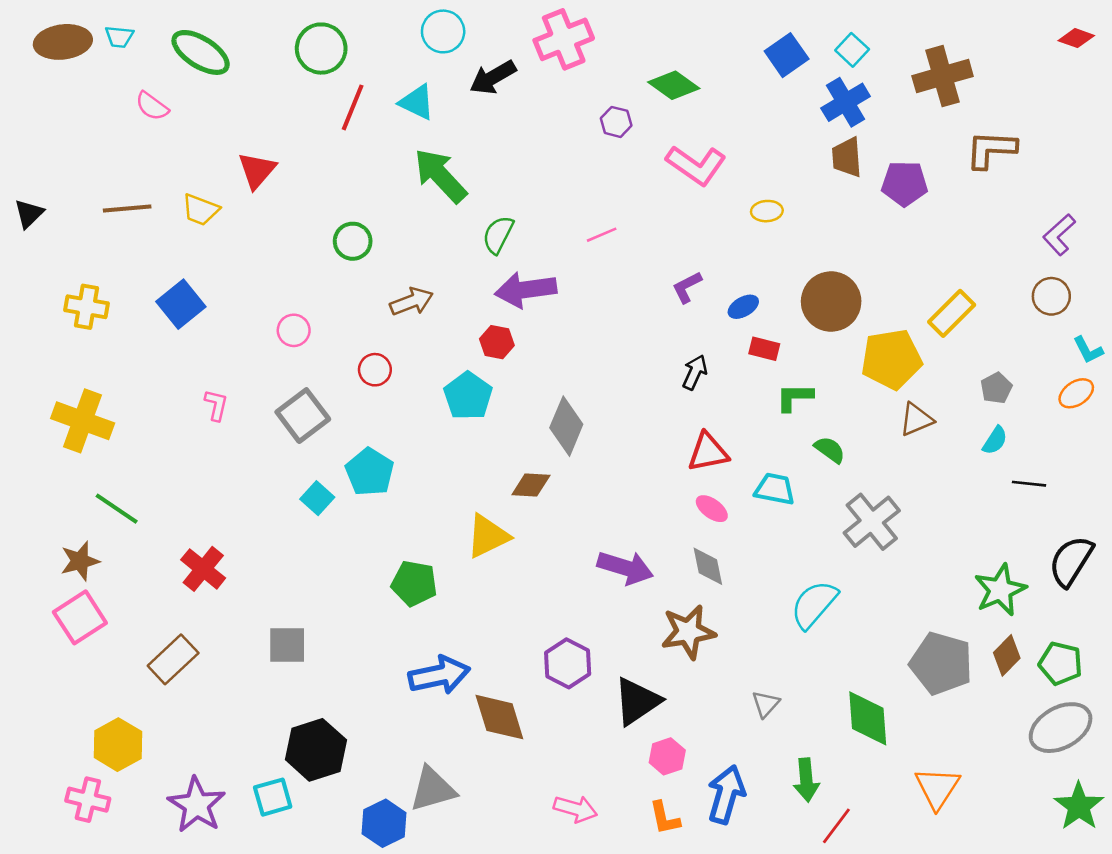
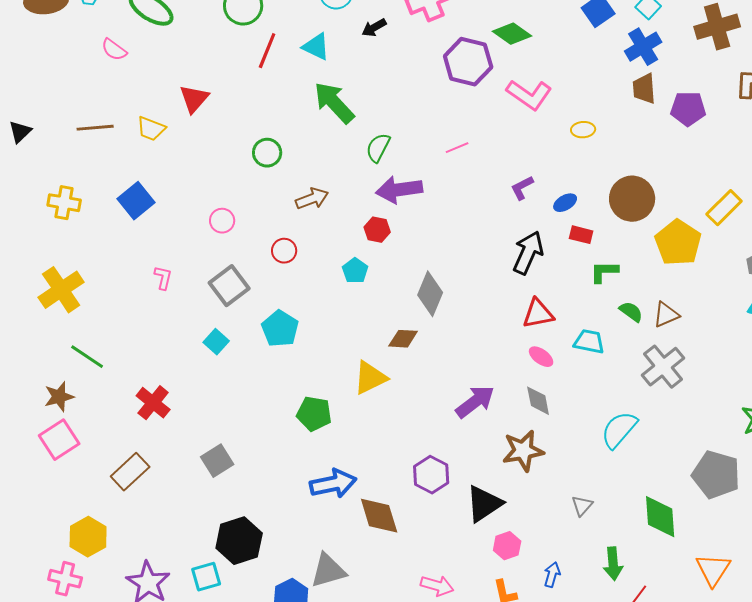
black arrow: (493, 77) -> (374, 28), size x0.7
purple hexagon: (616, 122) -> (468, 62), size x2.0
yellow pentagon: (891, 359) -> (678, 243), turned -30
black arrow: (695, 372) -> (528, 253), size x1.6
cyan pentagon: (468, 396) -> (355, 271), size x0.7
brown triangle: (916, 419) -> (666, 315), moved
yellow cross: (83, 421) -> (61, 290), turned 36
cyan square: (317, 498) -> (216, 342), moved
purple arrow: (625, 568) -> (475, 402), turned -54
gray square: (287, 645) -> (217, 461), turned -32
blue arrow: (726, 794) -> (552, 575), size x0.6

